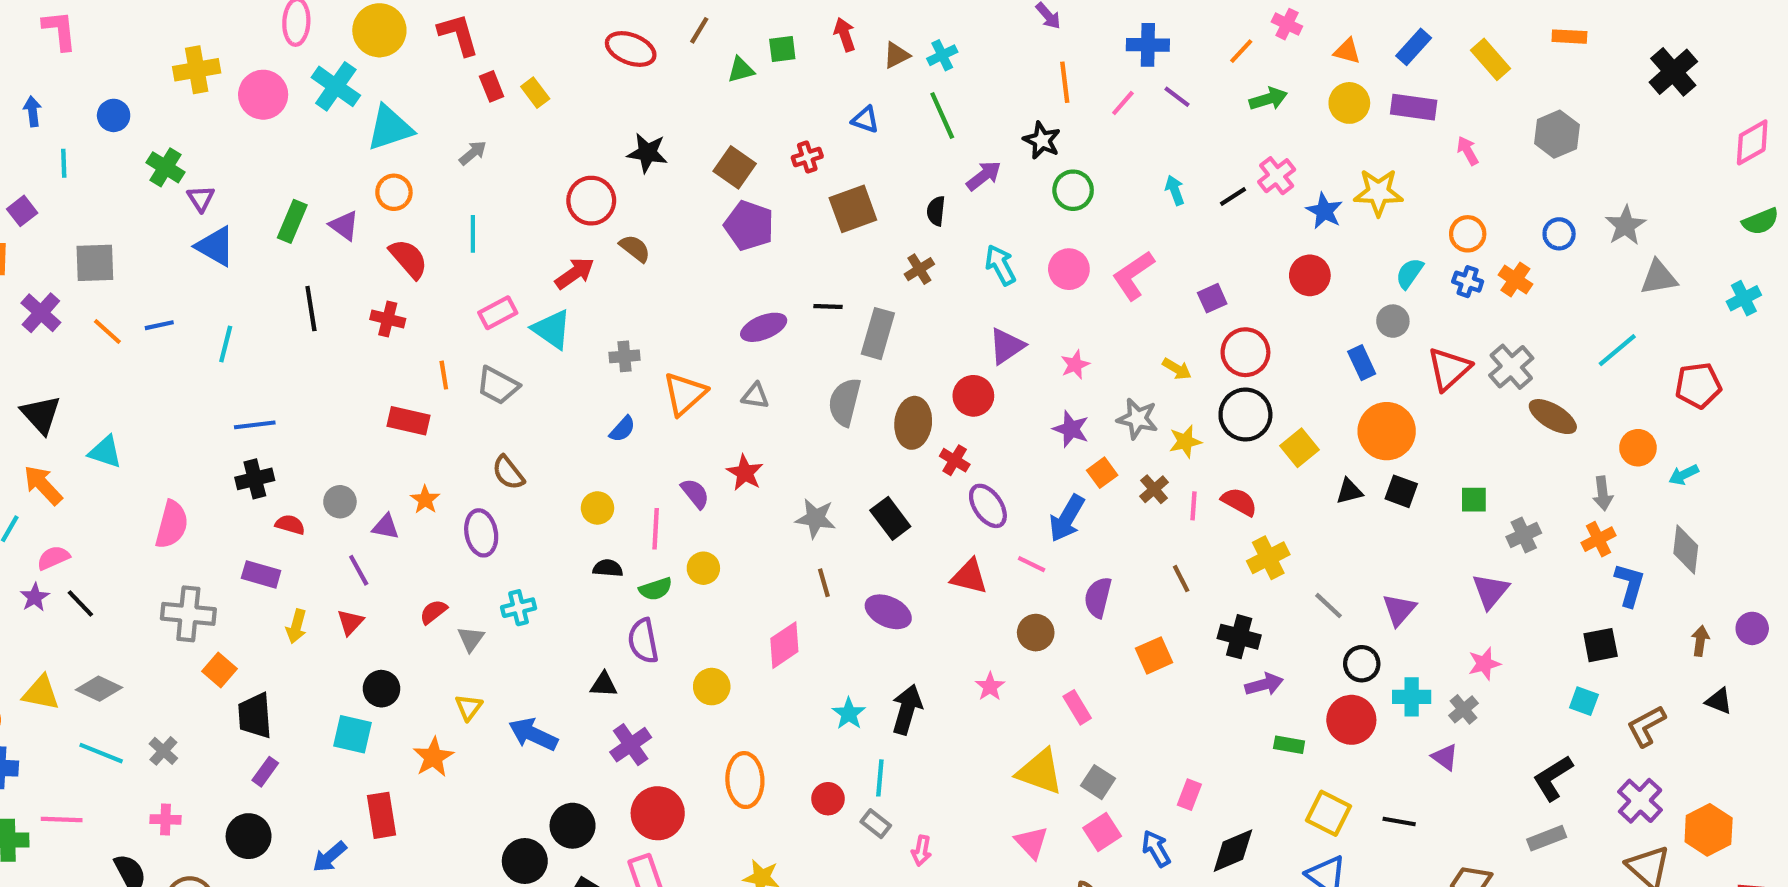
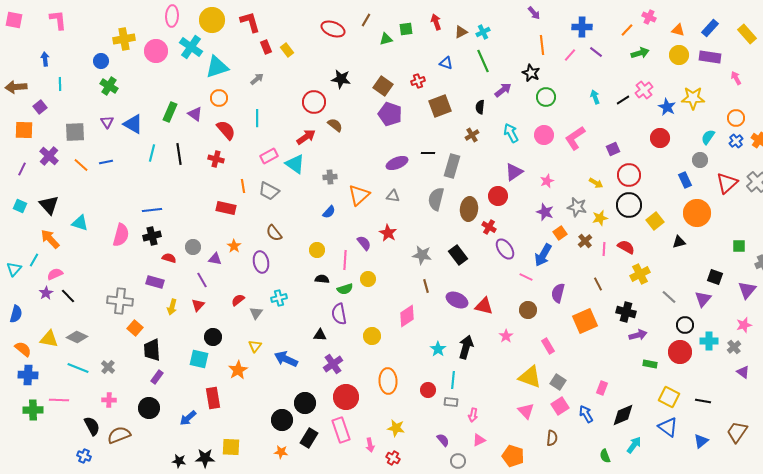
blue circle: (114, 115) -> (101, 61), moved
purple triangle: (201, 199) -> (107, 122), moved
blue cross: (1468, 282) -> (736, 141), turned 32
cyan line: (226, 344) -> (152, 153), moved
black square: (1401, 491) -> (715, 277), moved
pink semicircle: (172, 525) -> (121, 235), moved
red triangle: (969, 576) -> (484, 306), moved
orange square: (1154, 655) -> (585, 321), size x1.4
purple triangle: (1445, 757) -> (743, 372), moved
gray rectangle: (876, 824) -> (451, 402), turned -32

